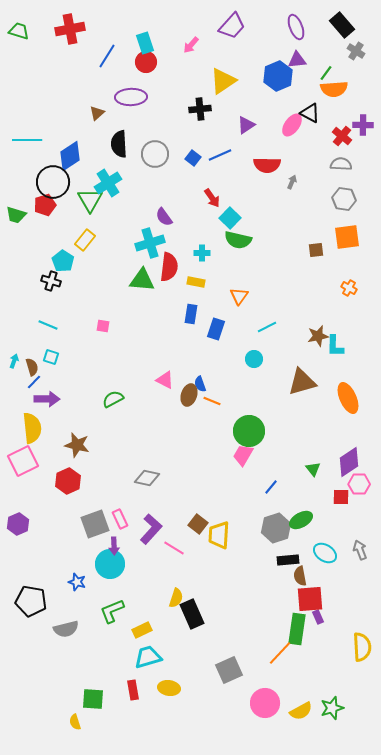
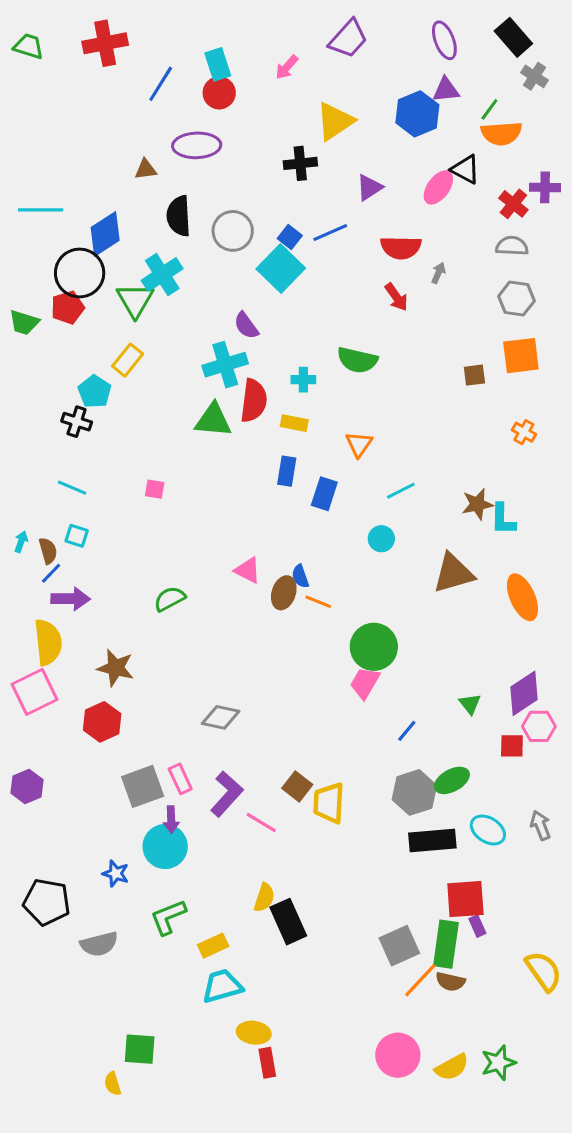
brown triangle: (97, 113) -> (146, 169), turned 35
red arrow: (212, 198) -> (396, 297), moved
cyan square: (230, 218) -> (281, 268), moved, size x1.4
black rectangle: (288, 560) -> (432, 840), size x1.4
brown semicircle: (300, 576) -> (450, 982), moved, turned -66
yellow semicircle: (362, 647) -> (543, 971), turned -32
gray square: (229, 670) -> (399, 946), moved
red rectangle: (133, 690) -> (267, 1063), moved

